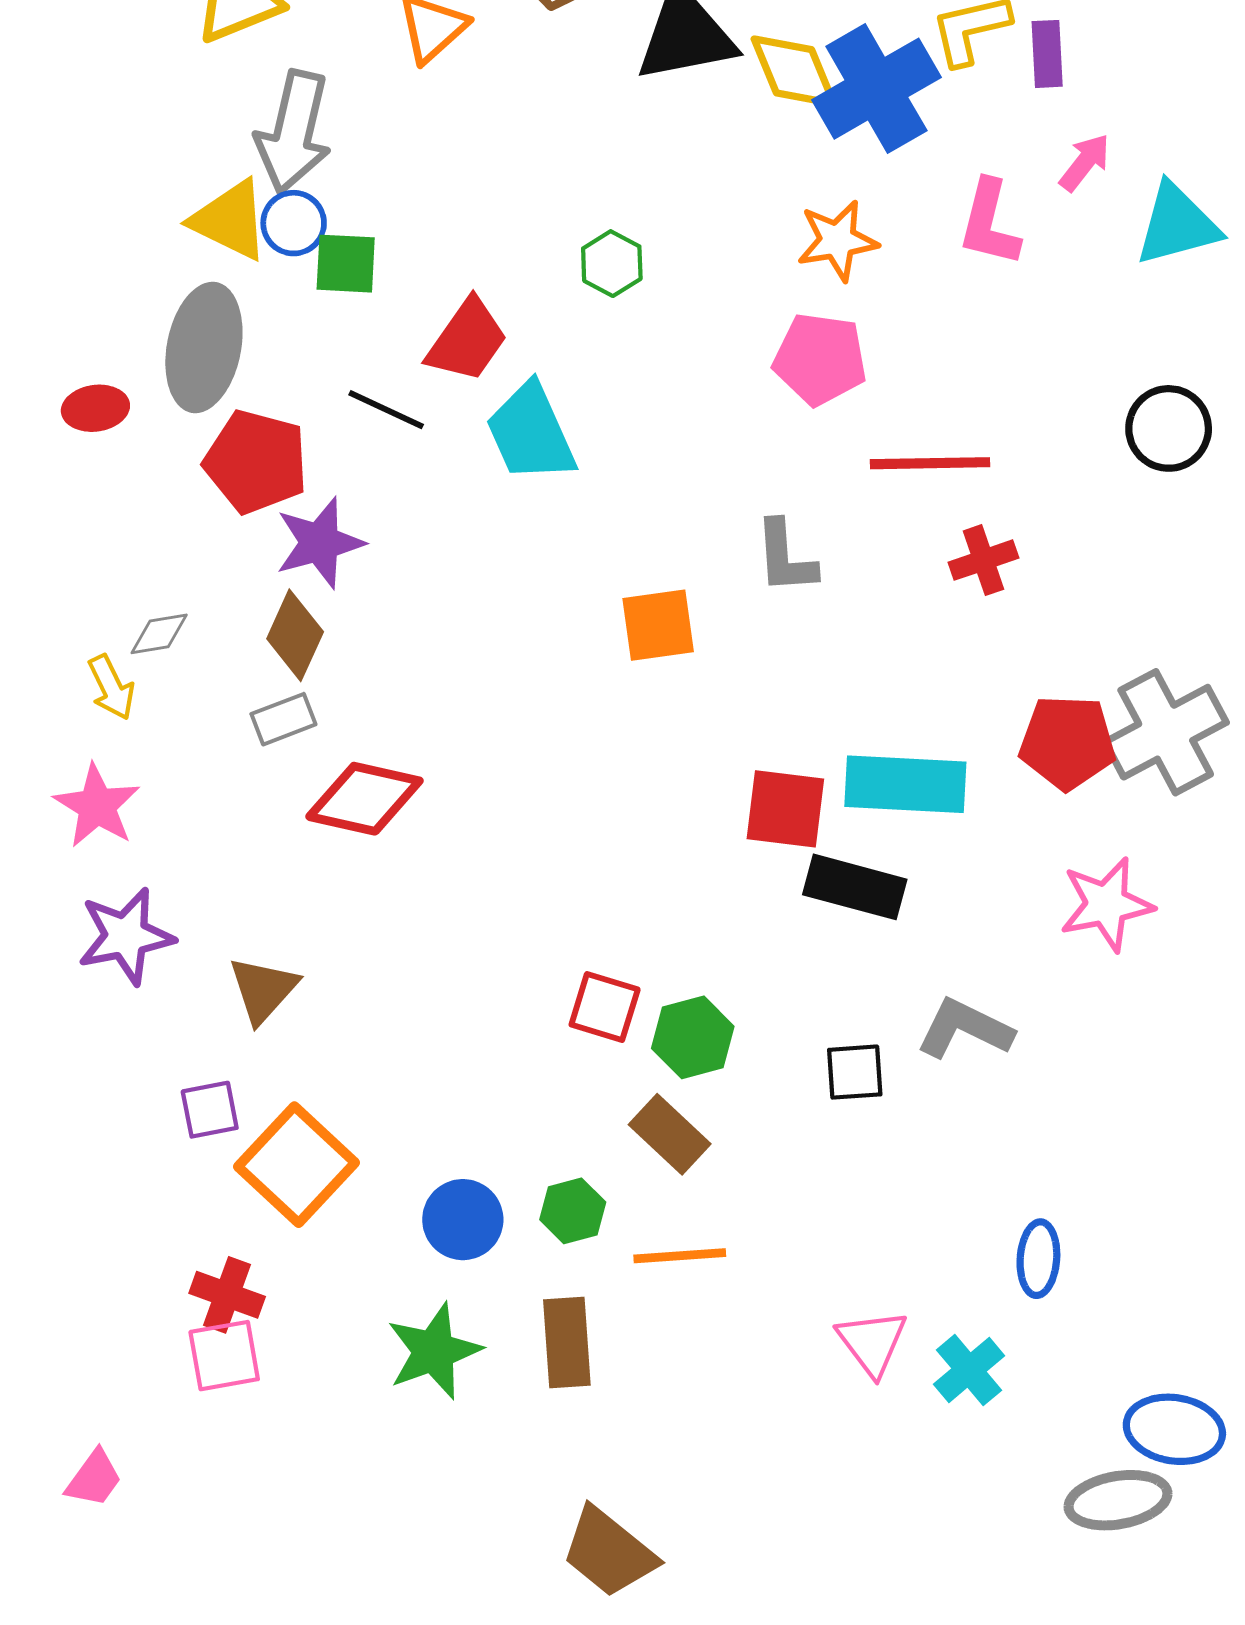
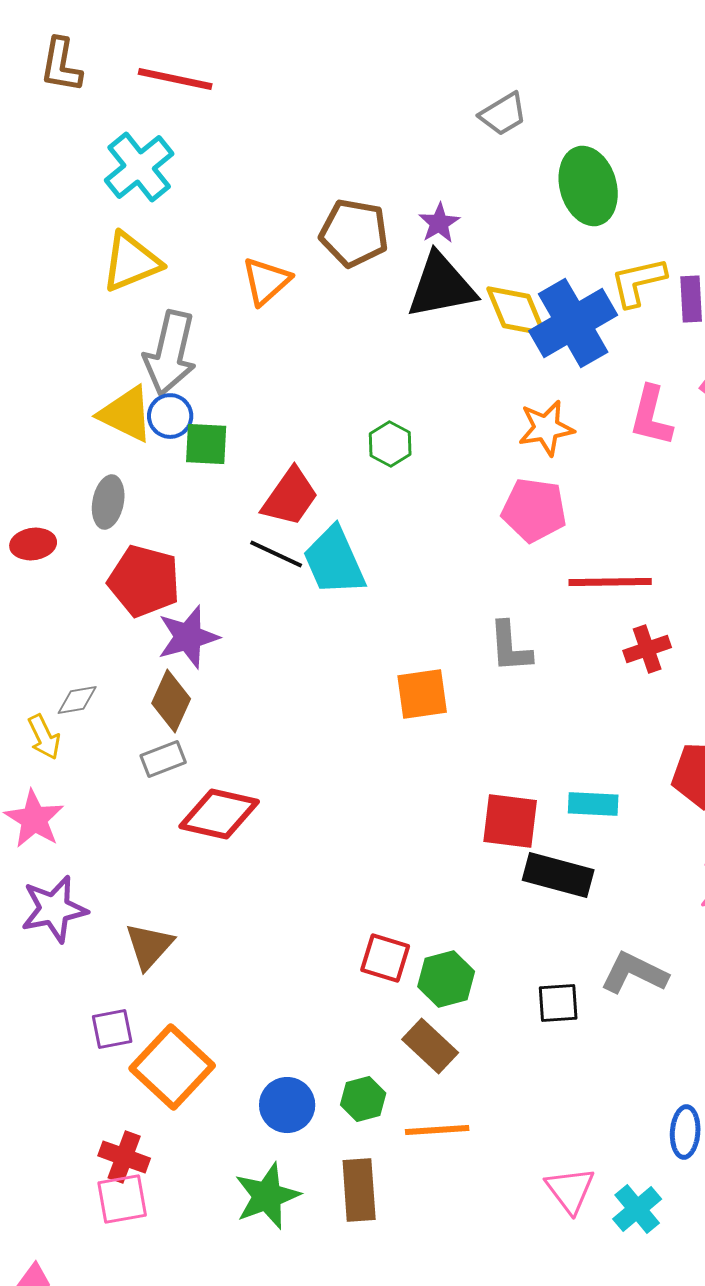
gray ellipse: (204, 347) -> (108, 502), size x0.6
black line: (386, 410) -> (276, 554), moved
cyan rectangle: (905, 784) -> (593, 804), size x0.6

